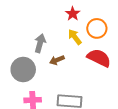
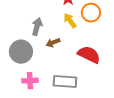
red semicircle: (99, 58) -> (89, 55), moved

